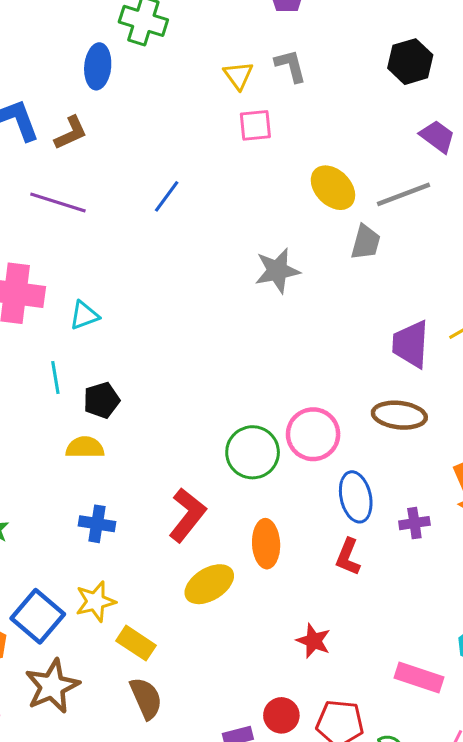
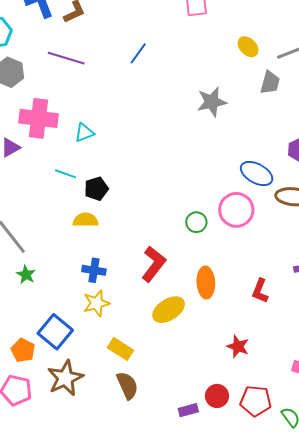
yellow ellipse: (333, 188) -> (248, 47), size x0.7
cyan line: (55, 377) -> (66, 174), turned -60
green circle: (253, 452) -> (196, 222), size x0.6
blue ellipse: (356, 497) -> (257, 174), moved, turned -48
yellow star: (95, 601) -> (96, 303), moved

